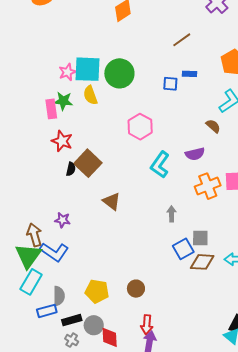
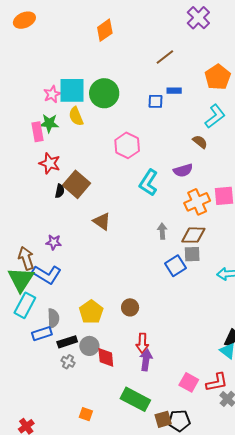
brown diamond: (202, 262) -> (193, 235), moved
yellow pentagon: (97, 291) -> (91, 312), turned 30

